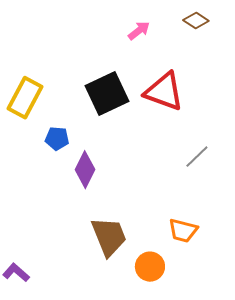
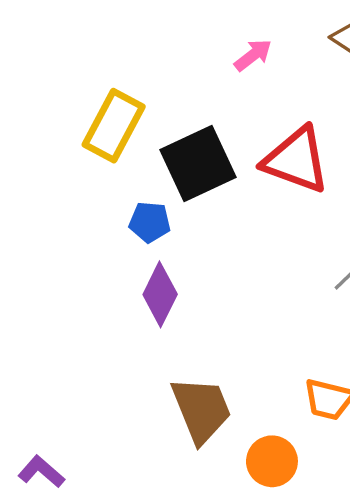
yellow rectangle: (25, 98) -> (114, 126), moved
blue pentagon: (57, 139) -> (150, 222), moved

